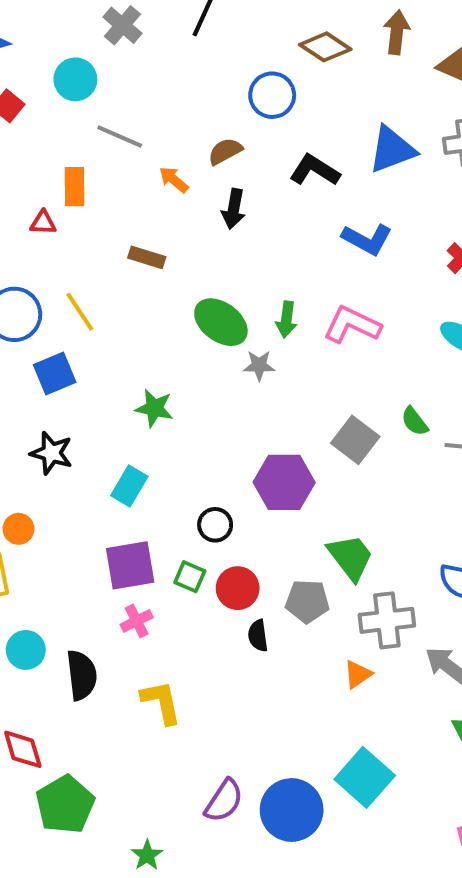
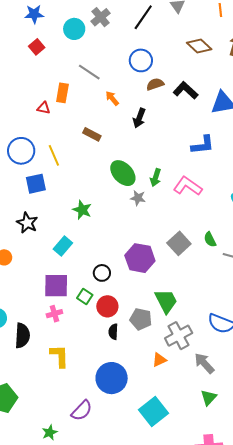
cyan circle: (75, 79) -> (74, 29), moved
blue circle: (272, 95) -> (141, 60), moved
brown semicircle: (225, 151) -> (155, 84), moved
black L-shape: (315, 170) -> (186, 90), moved
blue L-shape: (367, 239) -> (203, 145), turned -45
gray cross: (387, 620) -> (179, 336), turned -32
blue circle: (292, 810) -> (112, 378), moved
green star: (147, 855) -> (50, 432), moved

